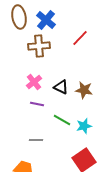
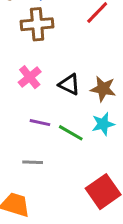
purple line: (37, 104) -> (40, 123), moved
cyan star: (84, 126) -> (103, 124), moved

